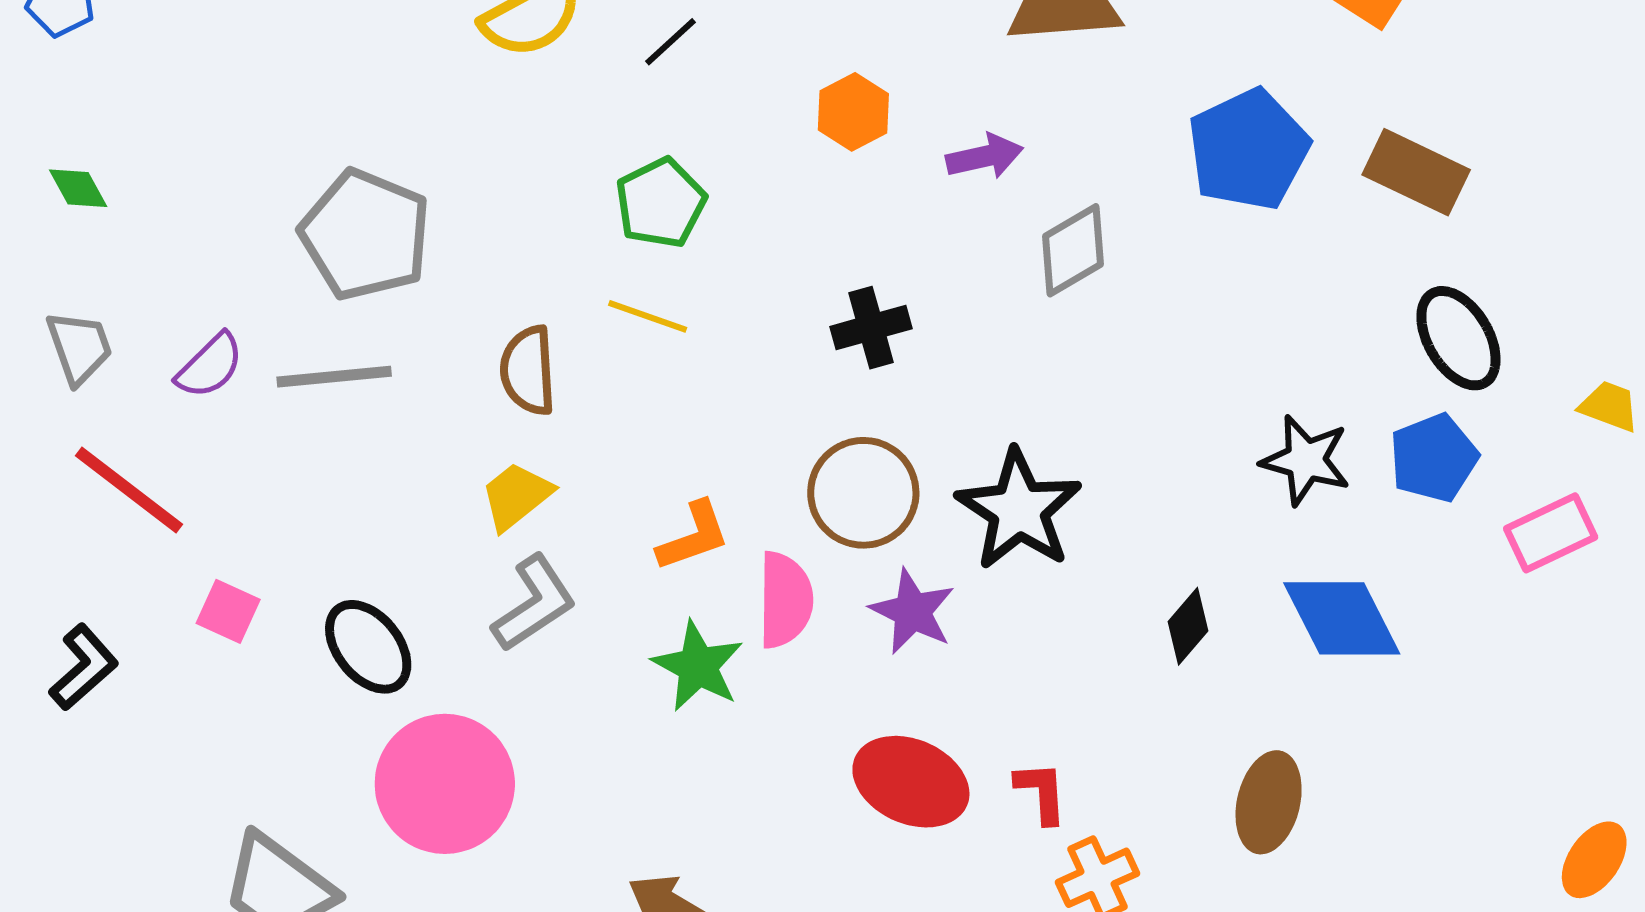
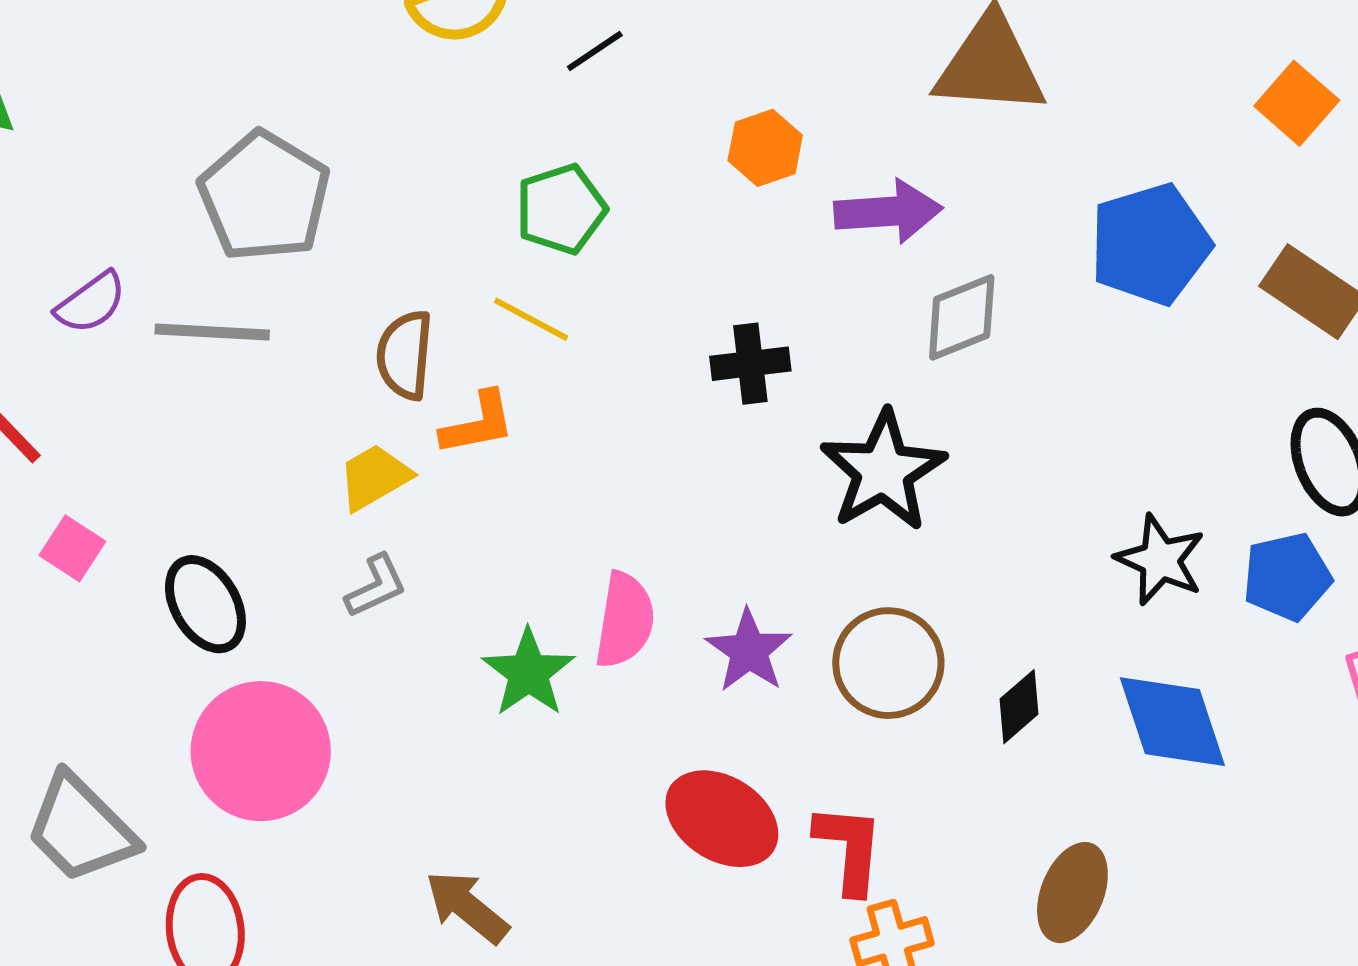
purple arrow: (985, 157) -> (888, 212), size x1.4
brown circle: (863, 493) -> (888, 663), moved
black star: (1019, 510) -> (883, 471), moved
orange L-shape: (693, 536) -> (478, 423), moved
gray L-shape: (534, 603) -> (376, 586), size x0.7
red L-shape: (1041, 792) -> (849, 849), size x1.4

